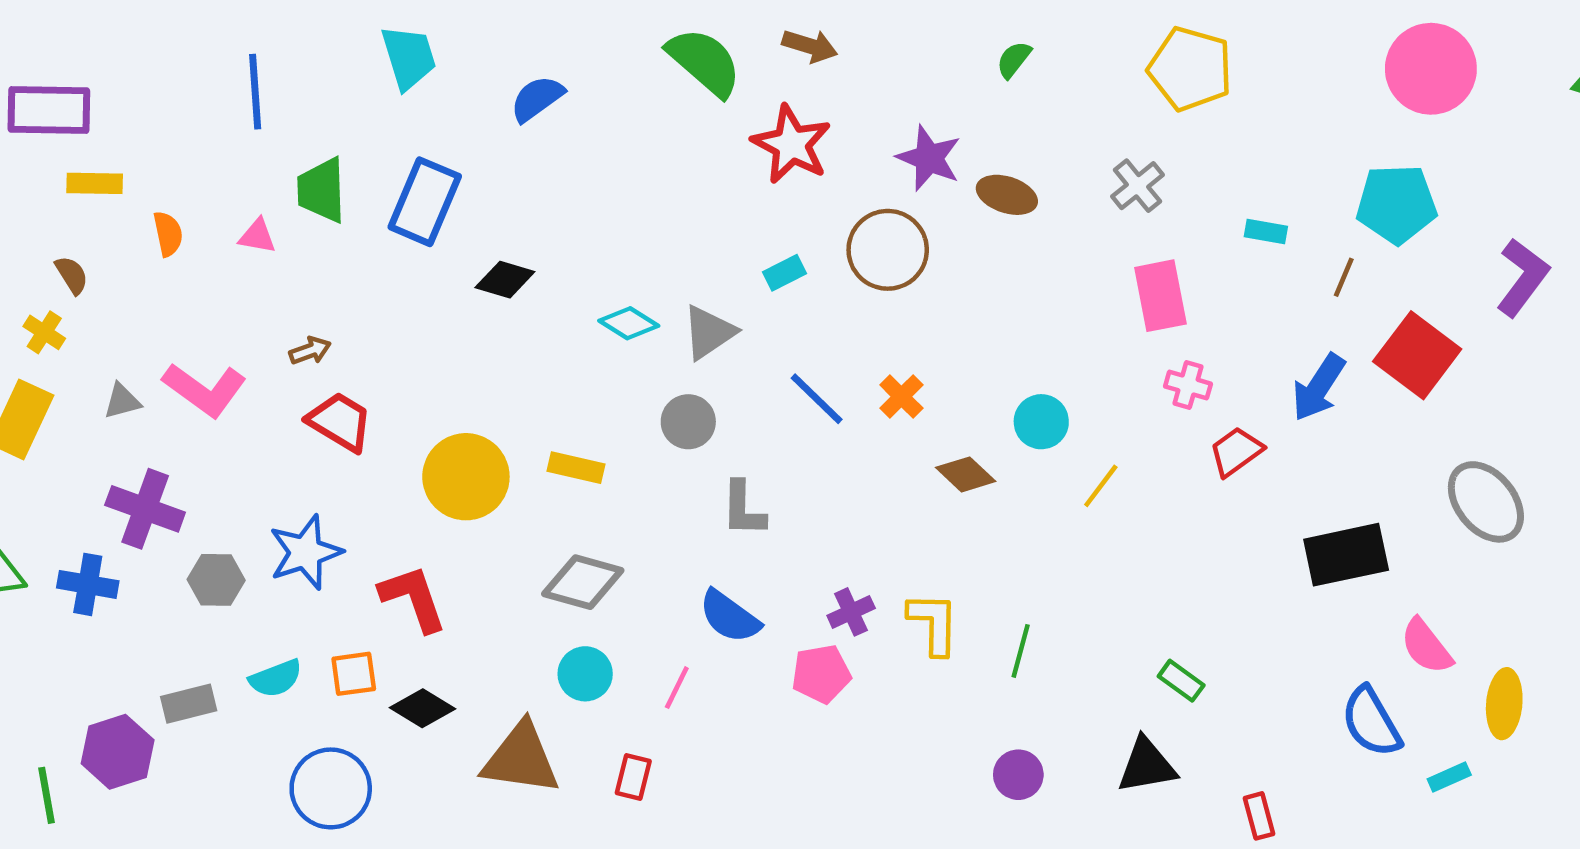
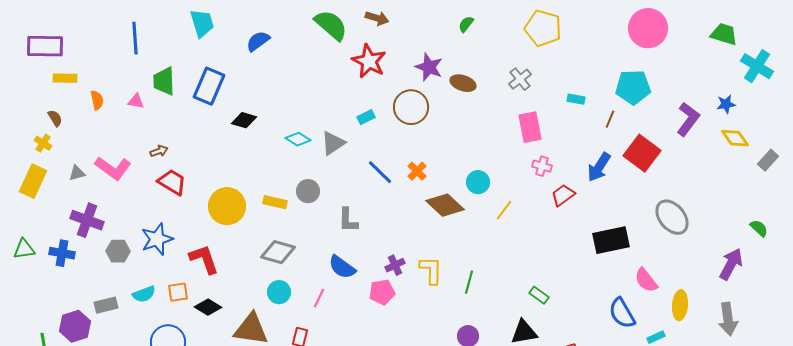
gray circle: (688, 422) -> (308, 191), moved
brown diamond: (966, 474) -> (445, 205), size x1.5

